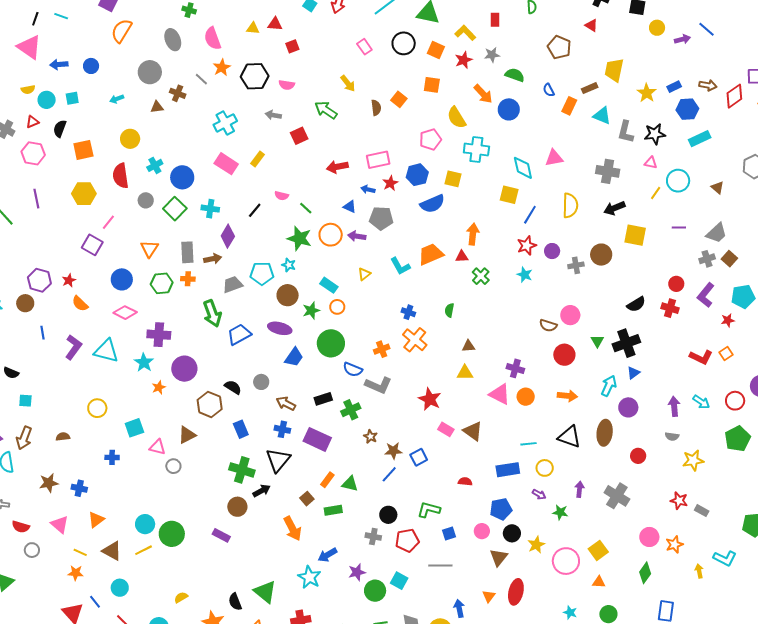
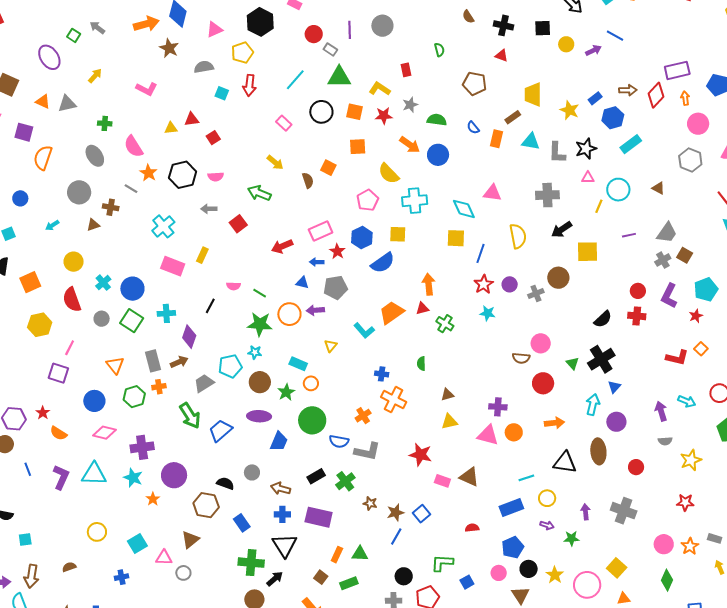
red star: (464, 60) -> (384, 116), turned 30
pink triangle: (554, 158) -> (492, 193), turned 30
gray rectangle: (702, 511) -> (715, 538), moved

